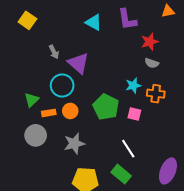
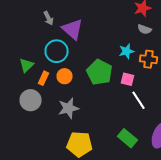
orange rectangle: (49, 113) -> (44, 78), turned -56
white line: (128, 149) -> (138, 100), moved
green rectangle: (121, 174) -> (128, 138), moved

